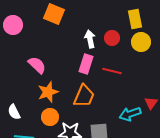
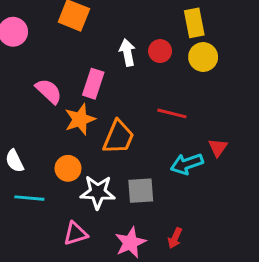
pink rectangle: (86, 64) -> (93, 84), moved
red line: (112, 71) -> (172, 113), moved
orange star: (48, 92) -> (80, 119), moved

